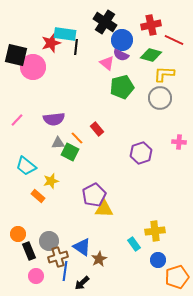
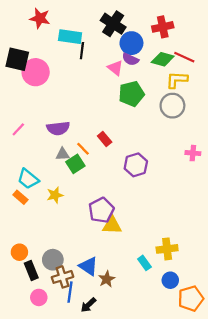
red line: (174, 40) -> (184, 57), moved
red star: (51, 43) -> (40, 18), moved, turned 30
green square: (70, 152) -> (75, 164), turned 30
purple hexagon: (141, 153) -> (136, 165), moved
orange rectangle: (38, 196) -> (20, 197), moved

